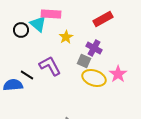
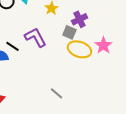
purple cross: (94, 48) -> (79, 19), turned 35

